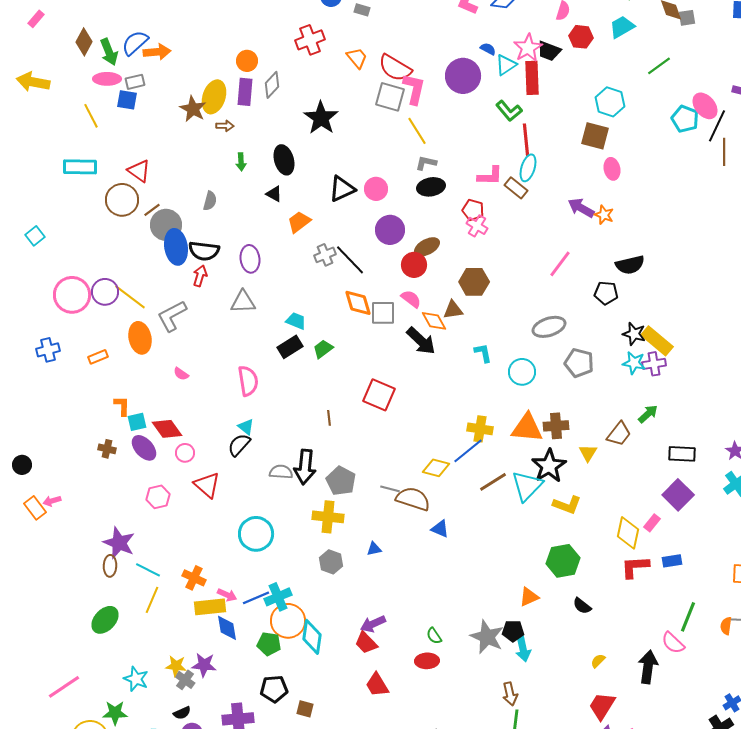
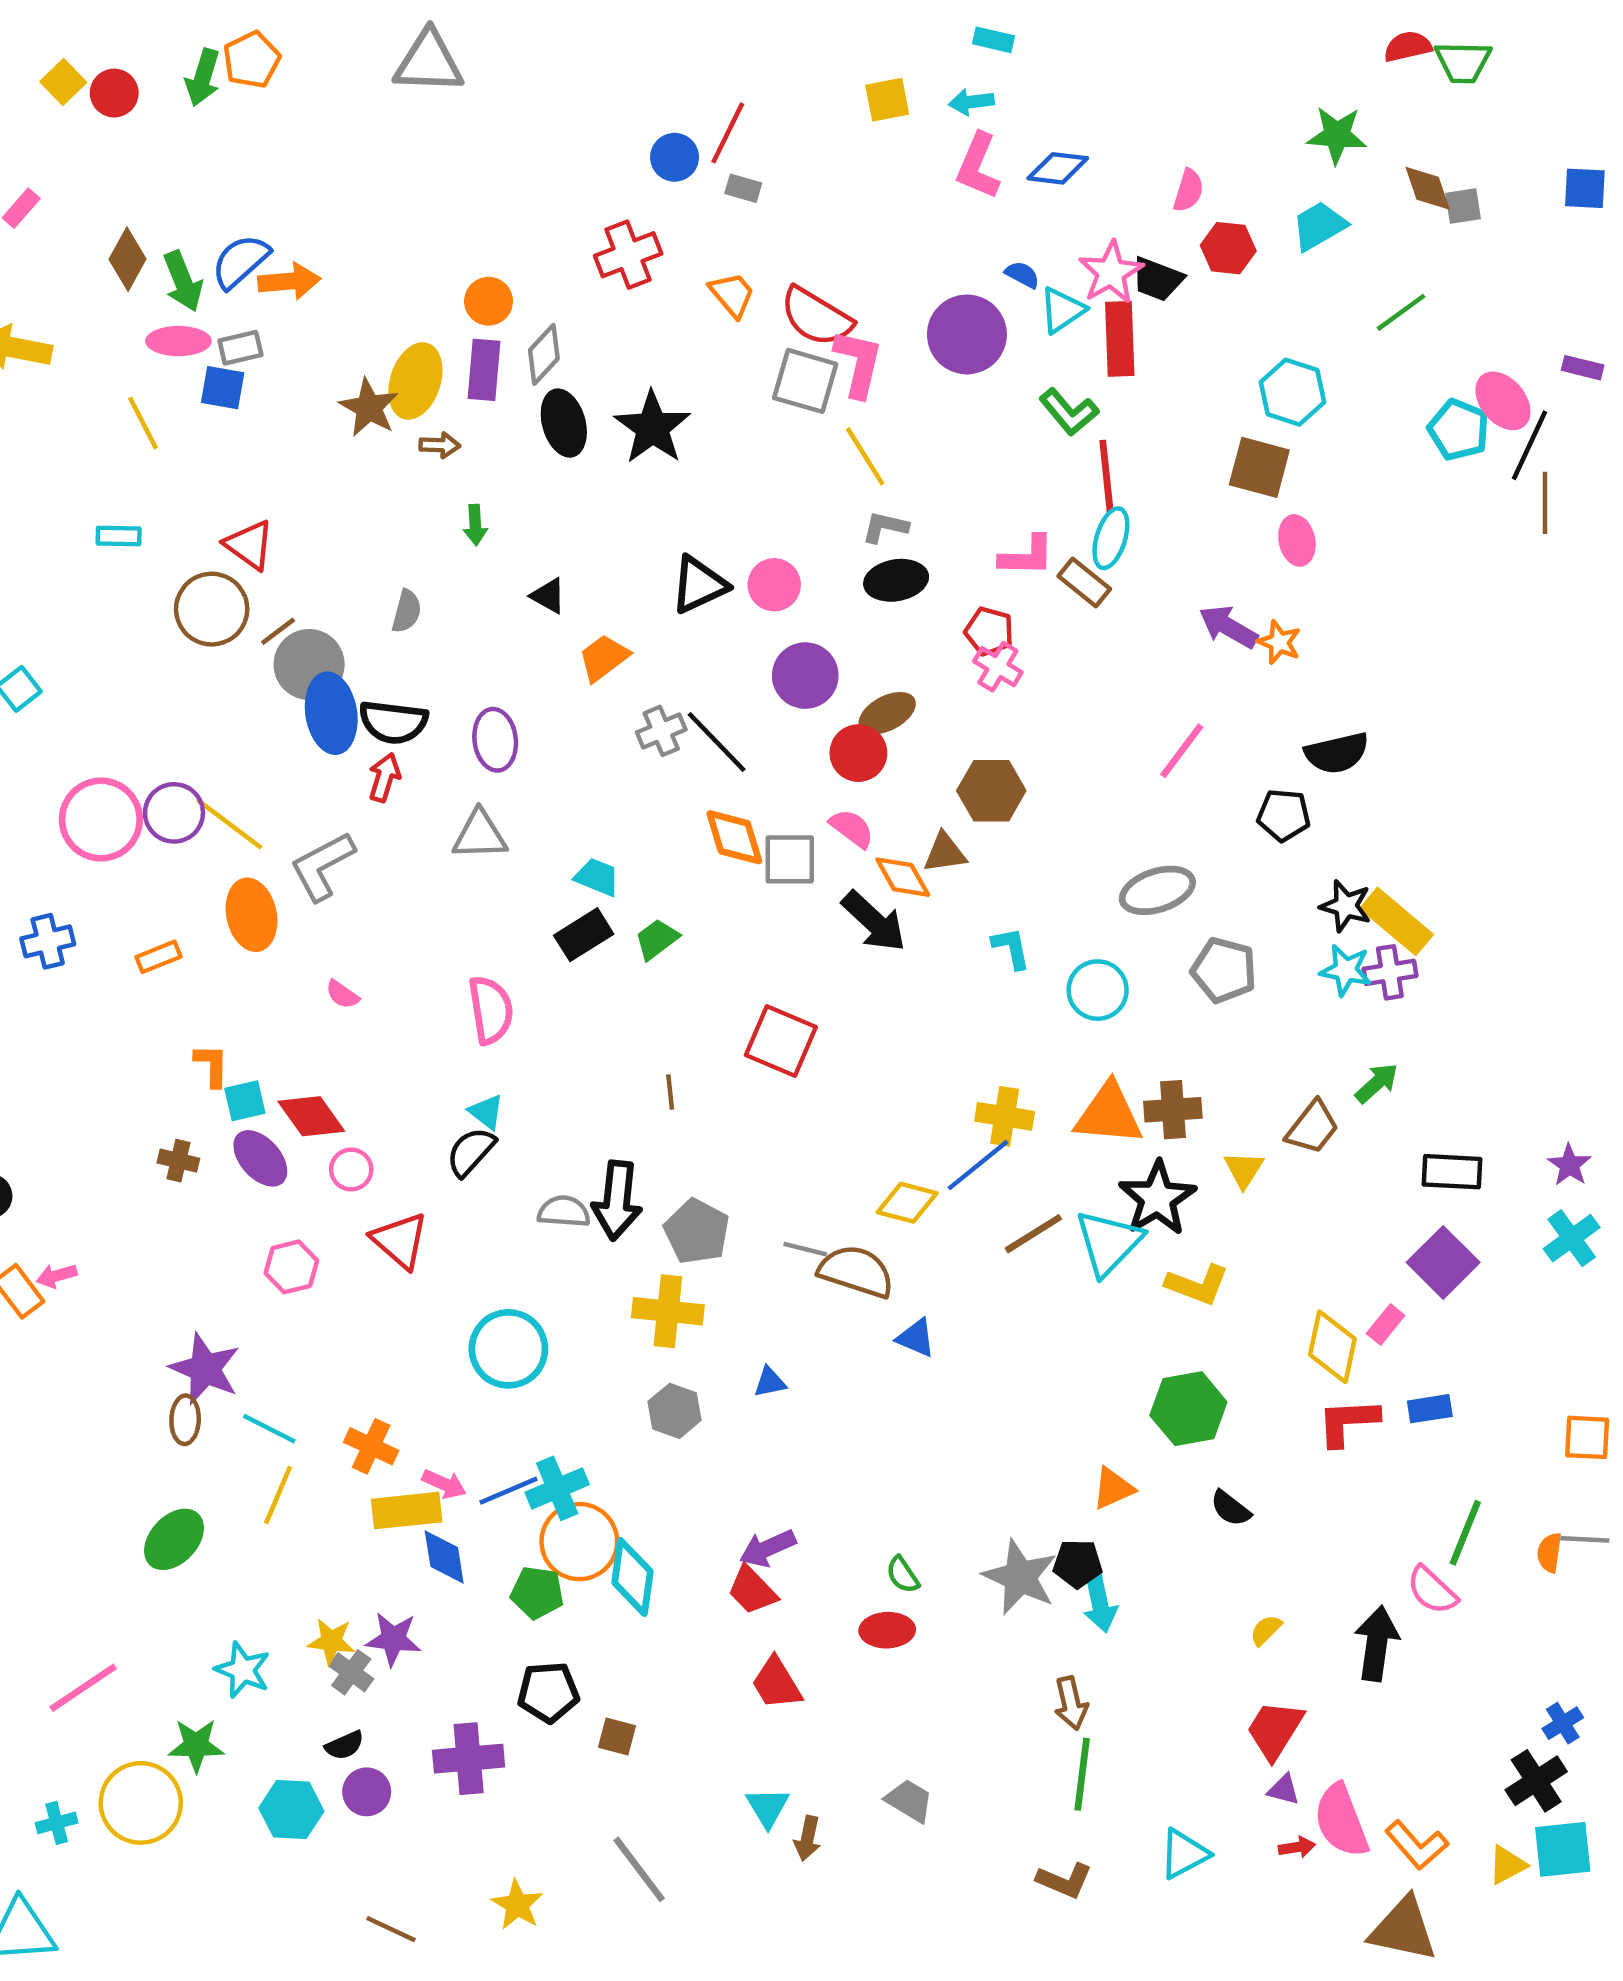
black ellipse: (284, 160) -> (564, 423), moved
cyan rectangle: (80, 167) -> (119, 536), size x0.6

